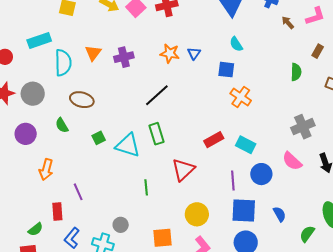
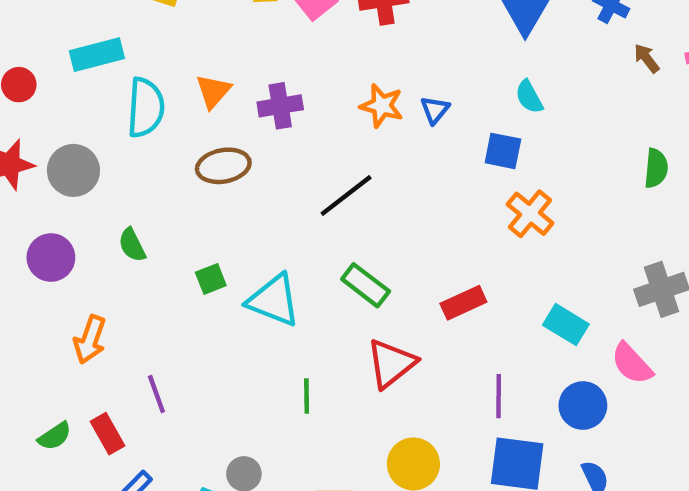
brown ellipse: (82, 100) -> (223, 166), moved, turned -30
green rectangle: (157, 134) -> (366, 285), moved, turned -40
cyan rectangle: (246, 145) -> (566, 325), moved
blue circle: (261, 174) -> (583, 405), moved
red rectangle: (57, 212) -> (107, 434), turned -30
green semicircle: (35, 229) -> (55, 436), moved

